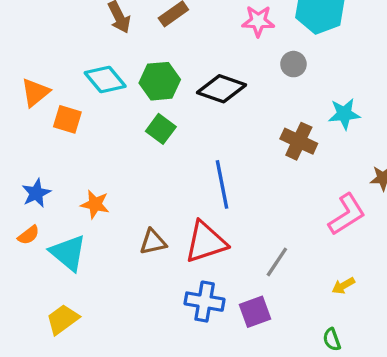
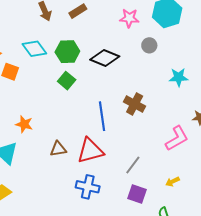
brown cross: (299, 141) -> (135, 104), moved
purple square: (255, 312) -> (137, 194), moved, turned 36

